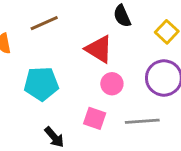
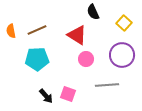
brown line: (44, 23) -> (37, 30), moved
pink square: (95, 118) -> (68, 94), moved

